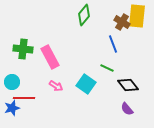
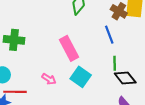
pink rectangle: (50, 57) -> (69, 48), moved
green line: (107, 68) -> (115, 63), moved, turned 64

